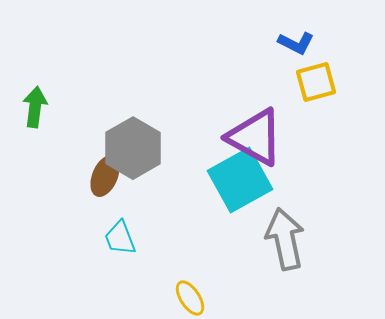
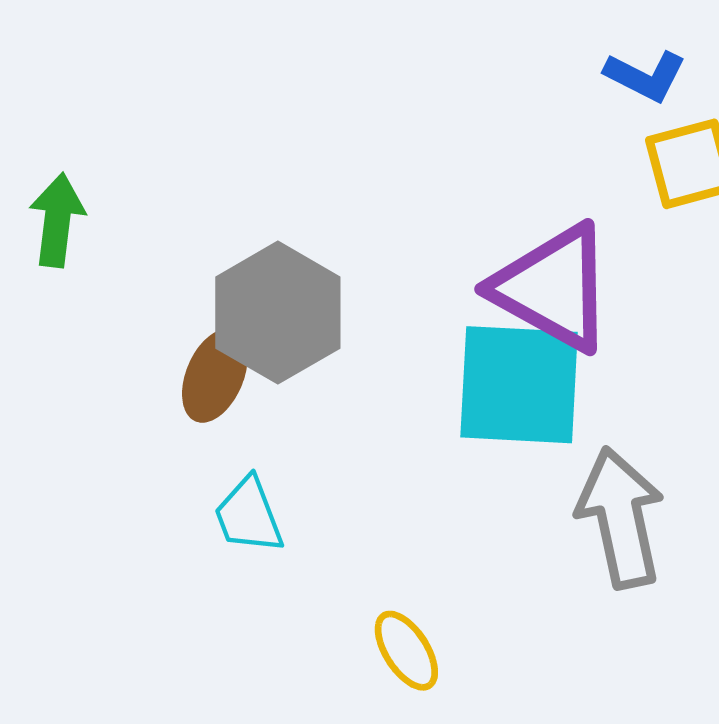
cyan square: (240, 180) -> (519, 385), turned 32

